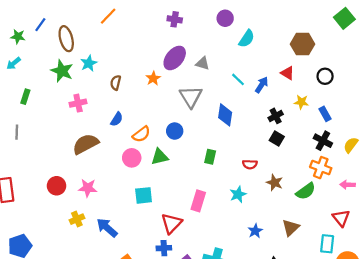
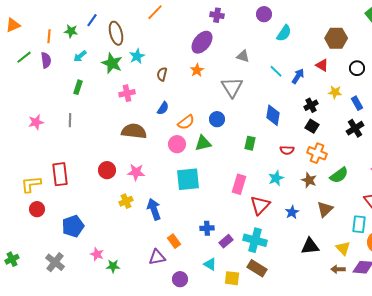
purple ellipse: (175, 58) -> (202, 42), moved
cyan arrow: (14, 63) -> (80, 56), moved
blue diamond: (225, 115) -> (273, 115), moved
black cross: (323, 141) -> (355, 128), turned 30
brown semicircle: (86, 144) -> (134, 131), turned 35
orange cross: (321, 168) -> (317, 153), moved
brown star: (275, 183) -> (309, 180), moved
cyan square: (144, 195) -> (188, 179), size x1.4
red triangle: (171, 223) -> (260, 205), moved
blue arrow: (107, 228) -> (154, 209), turned 30

